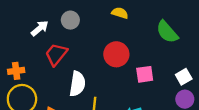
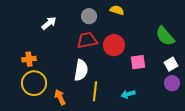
gray circle: (70, 20) -> (89, 16), moved
green semicircle: (167, 32) -> (165, 36), moved
red trapezoid: (56, 54) -> (87, 40), moved, turned 40

